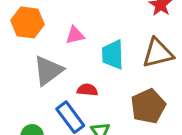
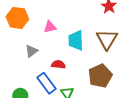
brown triangle: (158, 53) -> (107, 39), turned -45
gray triangle: (48, 71) -> (31, 51), size x0.6

